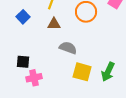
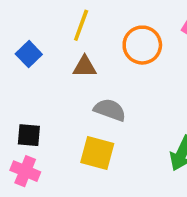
yellow square: (82, 72) -> (97, 153), moved
pink cross: (34, 78) -> (25, 171), moved, turned 35

